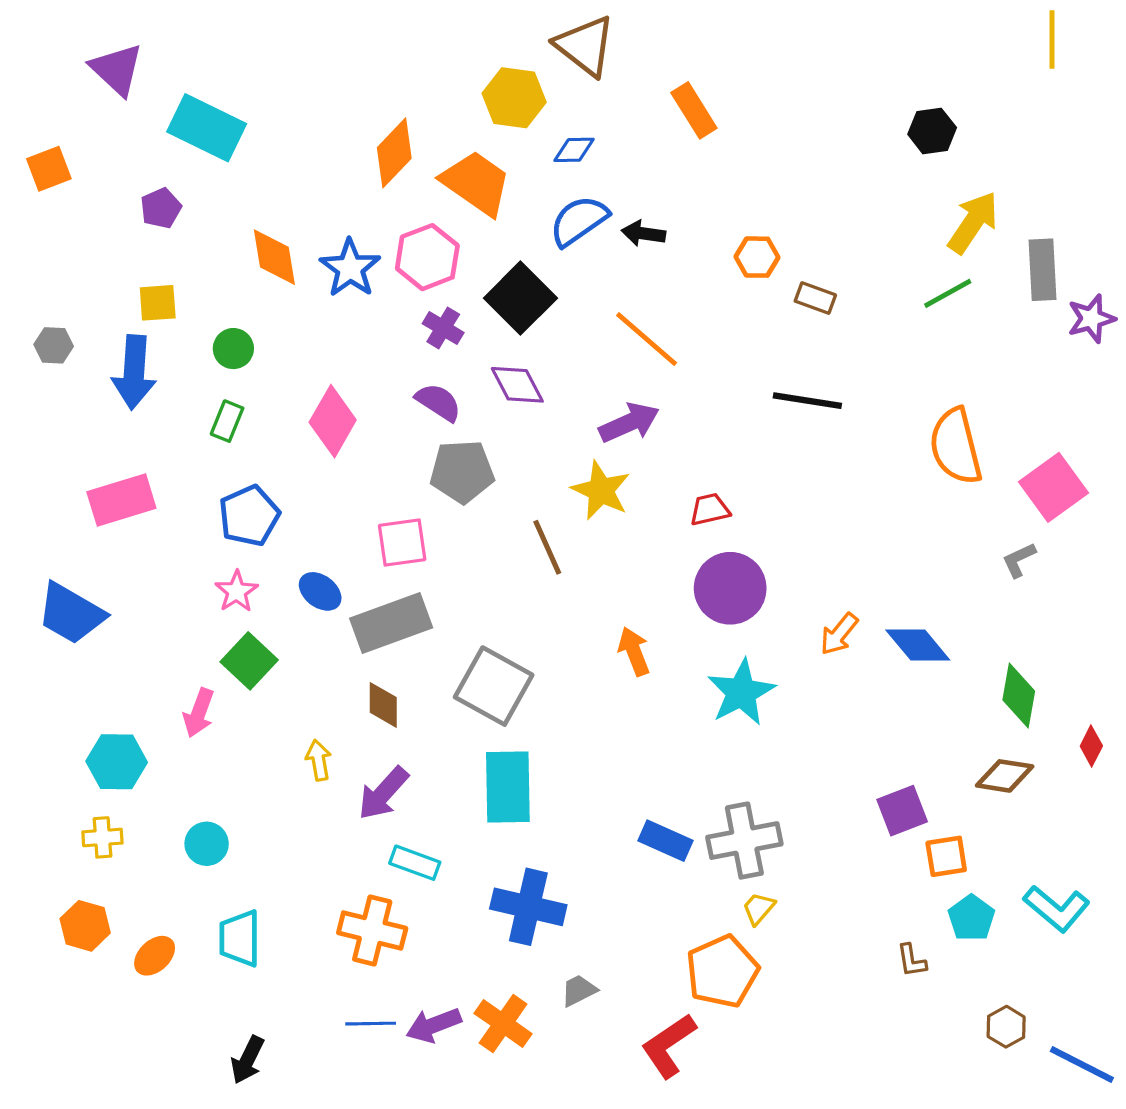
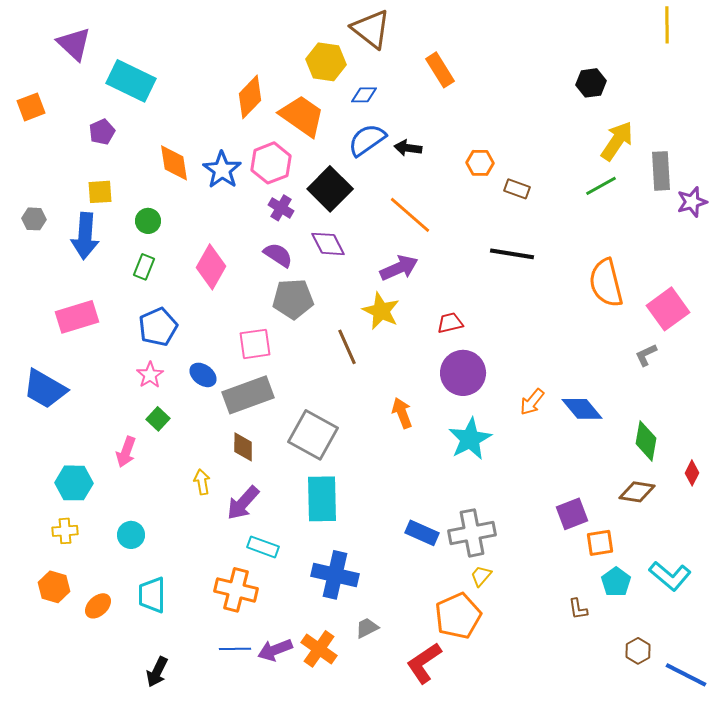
green square: (249, 661) -> (158, 419), size x0.7

